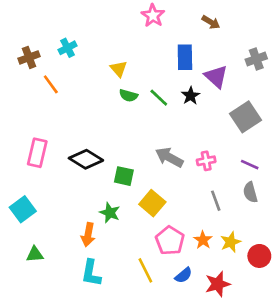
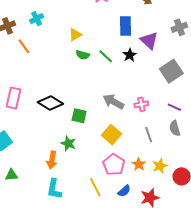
yellow triangle: (119, 69) -> (75, 35), turned 40
yellow square: (152, 203) -> (112, 135), moved

